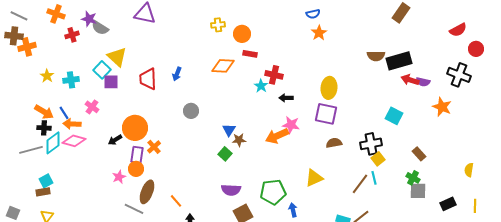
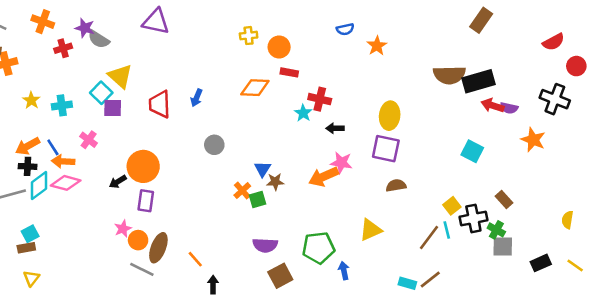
blue semicircle: (313, 14) -> (345, 29), moved
brown semicircle: (376, 56) -> (449, 75), size x1.4
orange arrow: (44, 112) -> (28, 146), turned 120
black cross: (371, 144) -> (473, 219), moved
orange cross: (154, 147) -> (242, 191), moved
green square: (225, 154) -> (257, 199), turned 32
orange circle: (136, 169) -> (138, 240), moved
yellow line: (475, 206) -> (575, 266), turned -56

